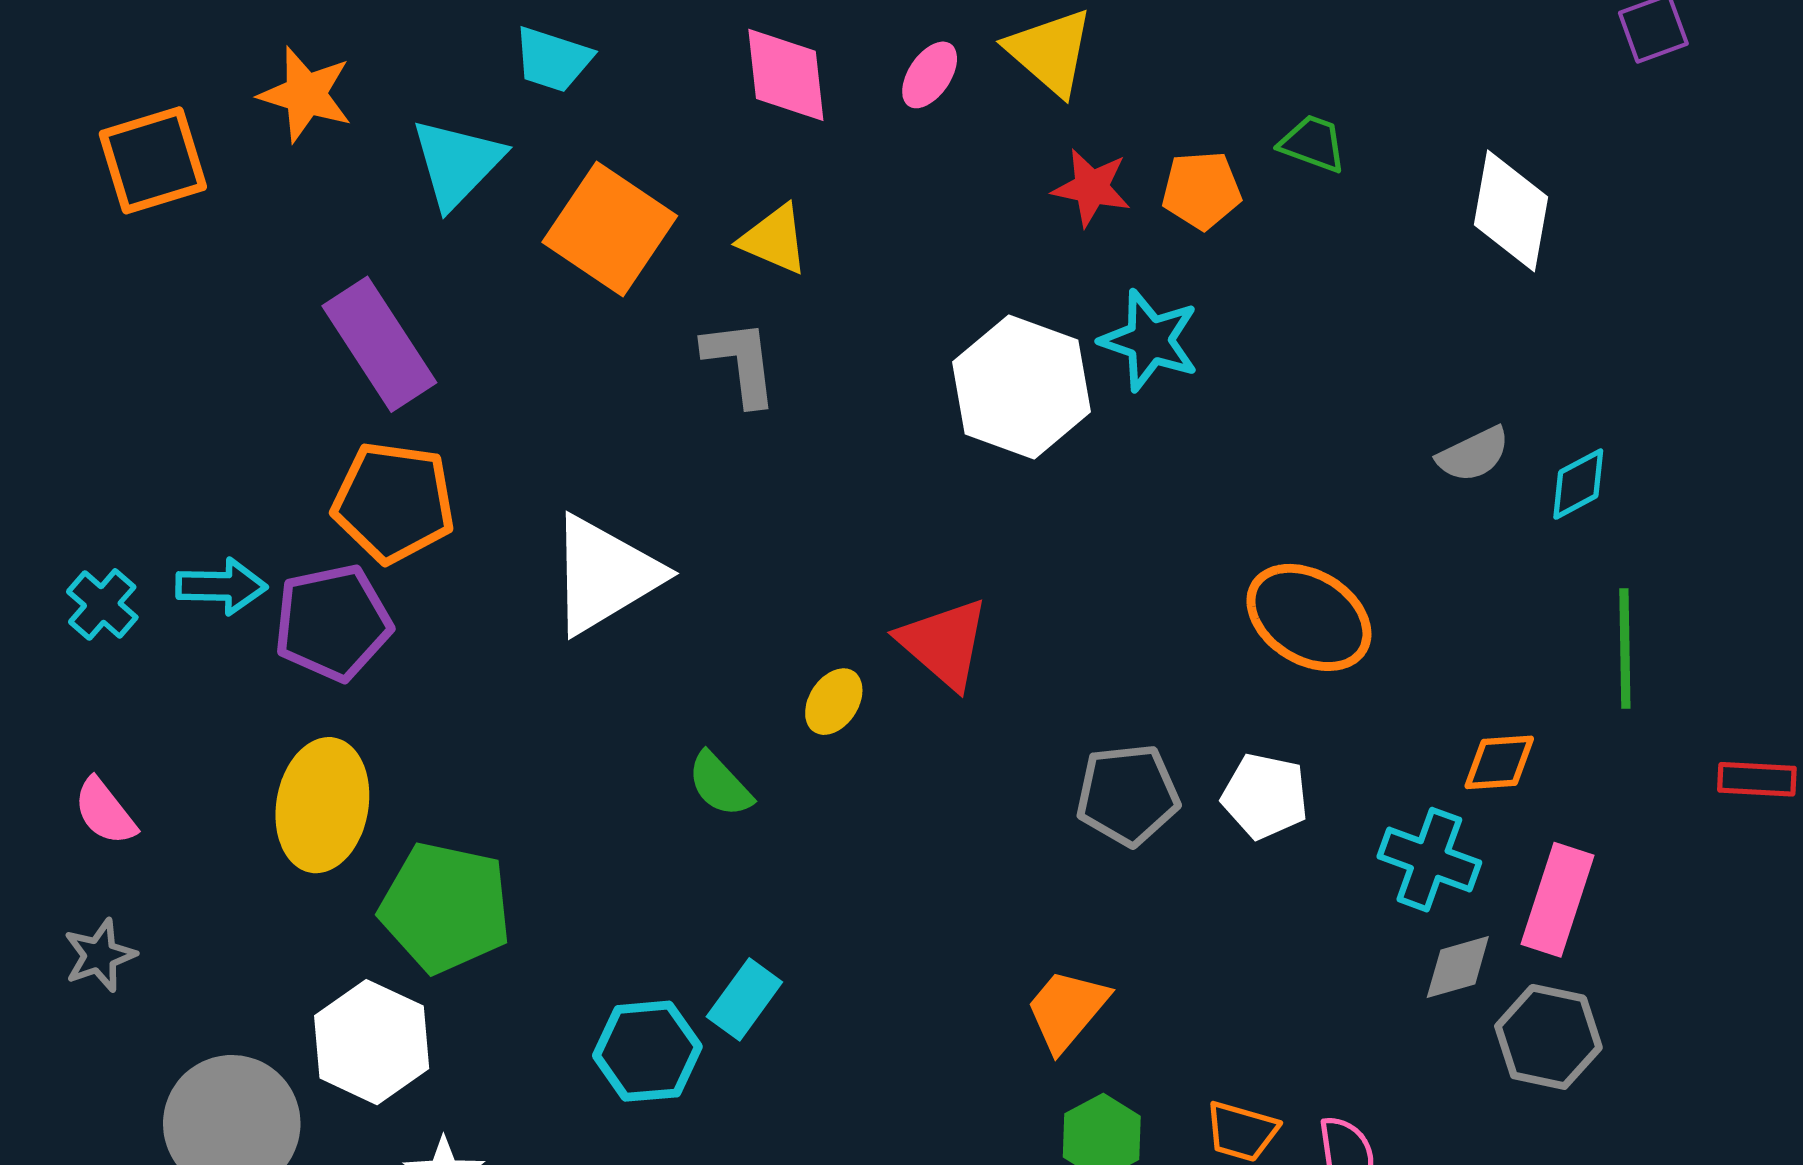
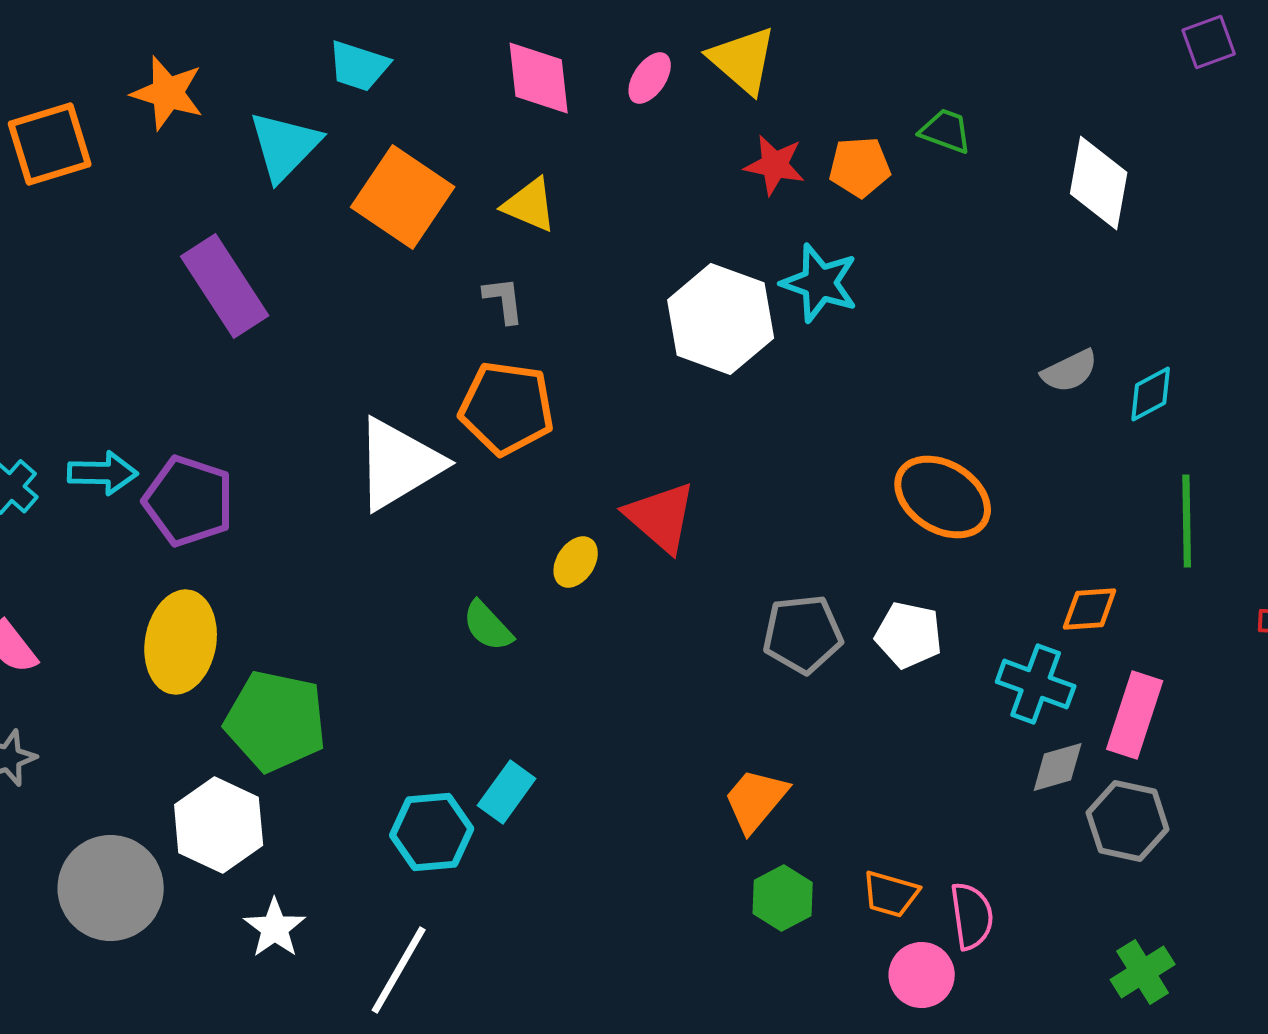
gray L-shape: (741, 362) -> (504, 300), size x0.7
orange pentagon: (394, 502) -> (507, 408), moved
purple pentagon: (333, 623) -> (189, 501), turned 30

